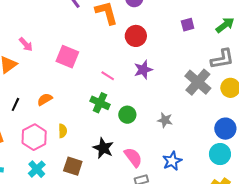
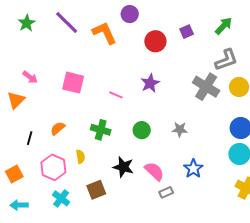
red circle: (136, 36) -> (155, 41), moved
green cross: (100, 103) -> (101, 130), moved
brown square: (73, 166) -> (96, 190), turned -30

